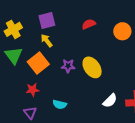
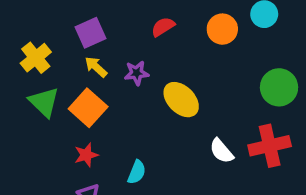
purple star: (68, 66) -> (137, 73), moved
white semicircle: (110, 101) -> (221, 151), turned 105
cyan semicircle: (60, 104) -> (137, 172), turned -72

